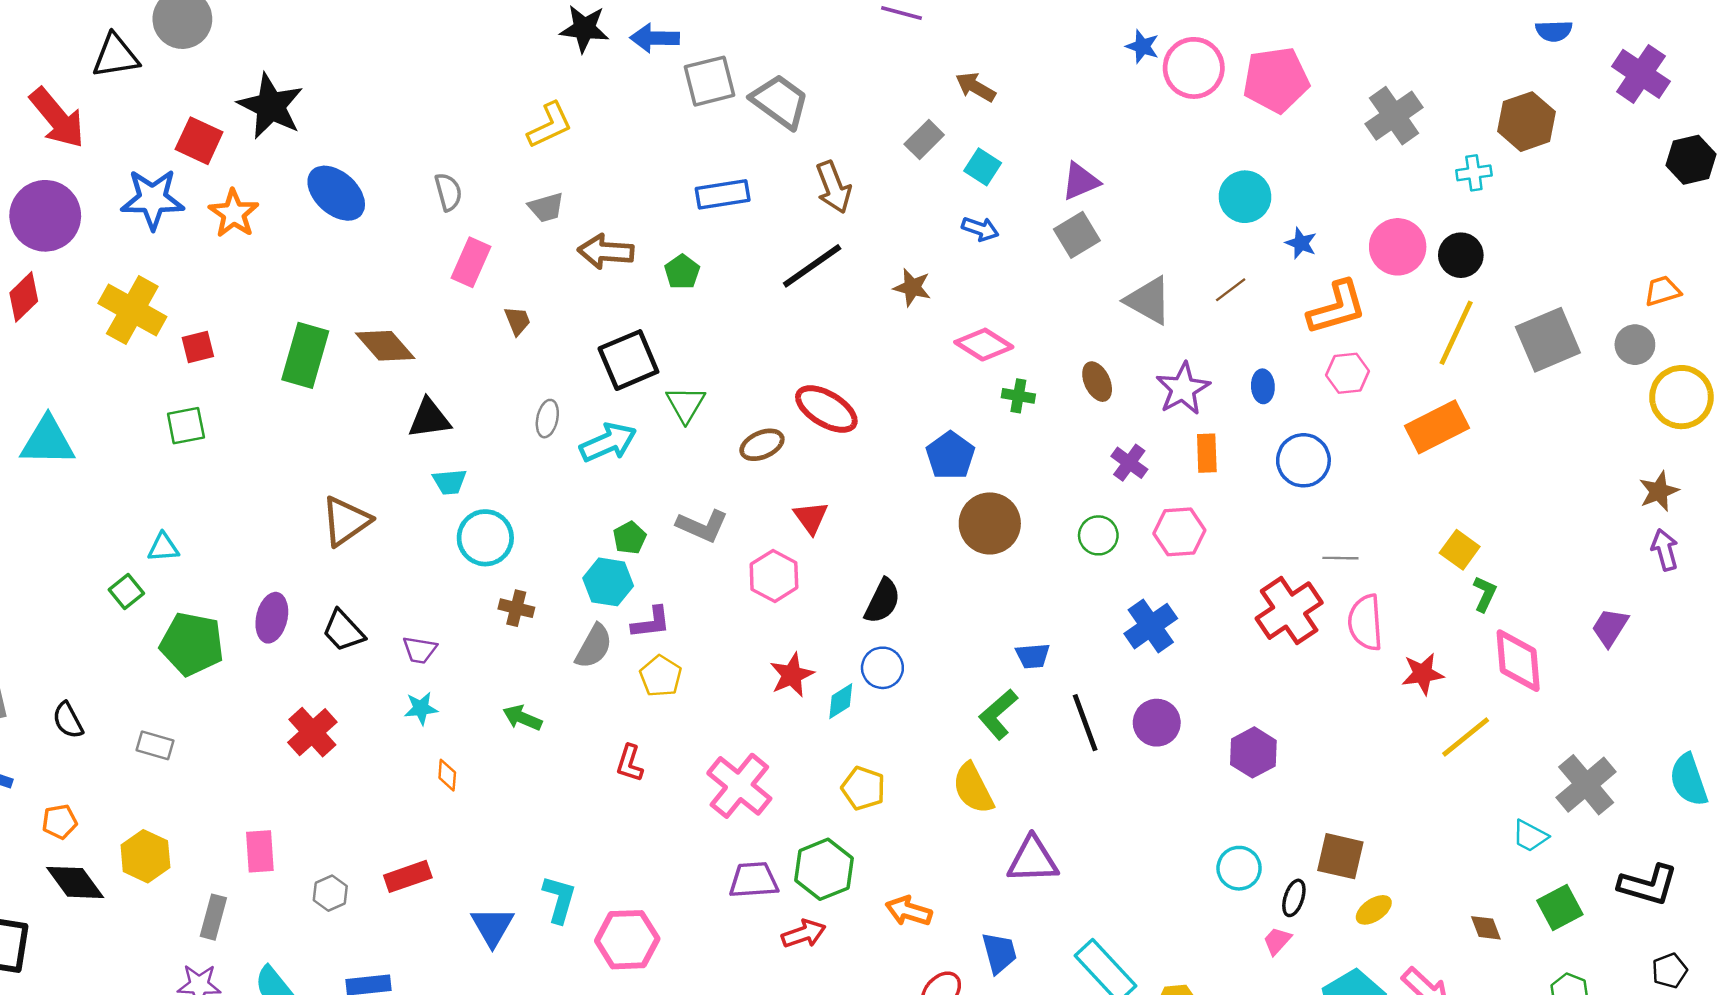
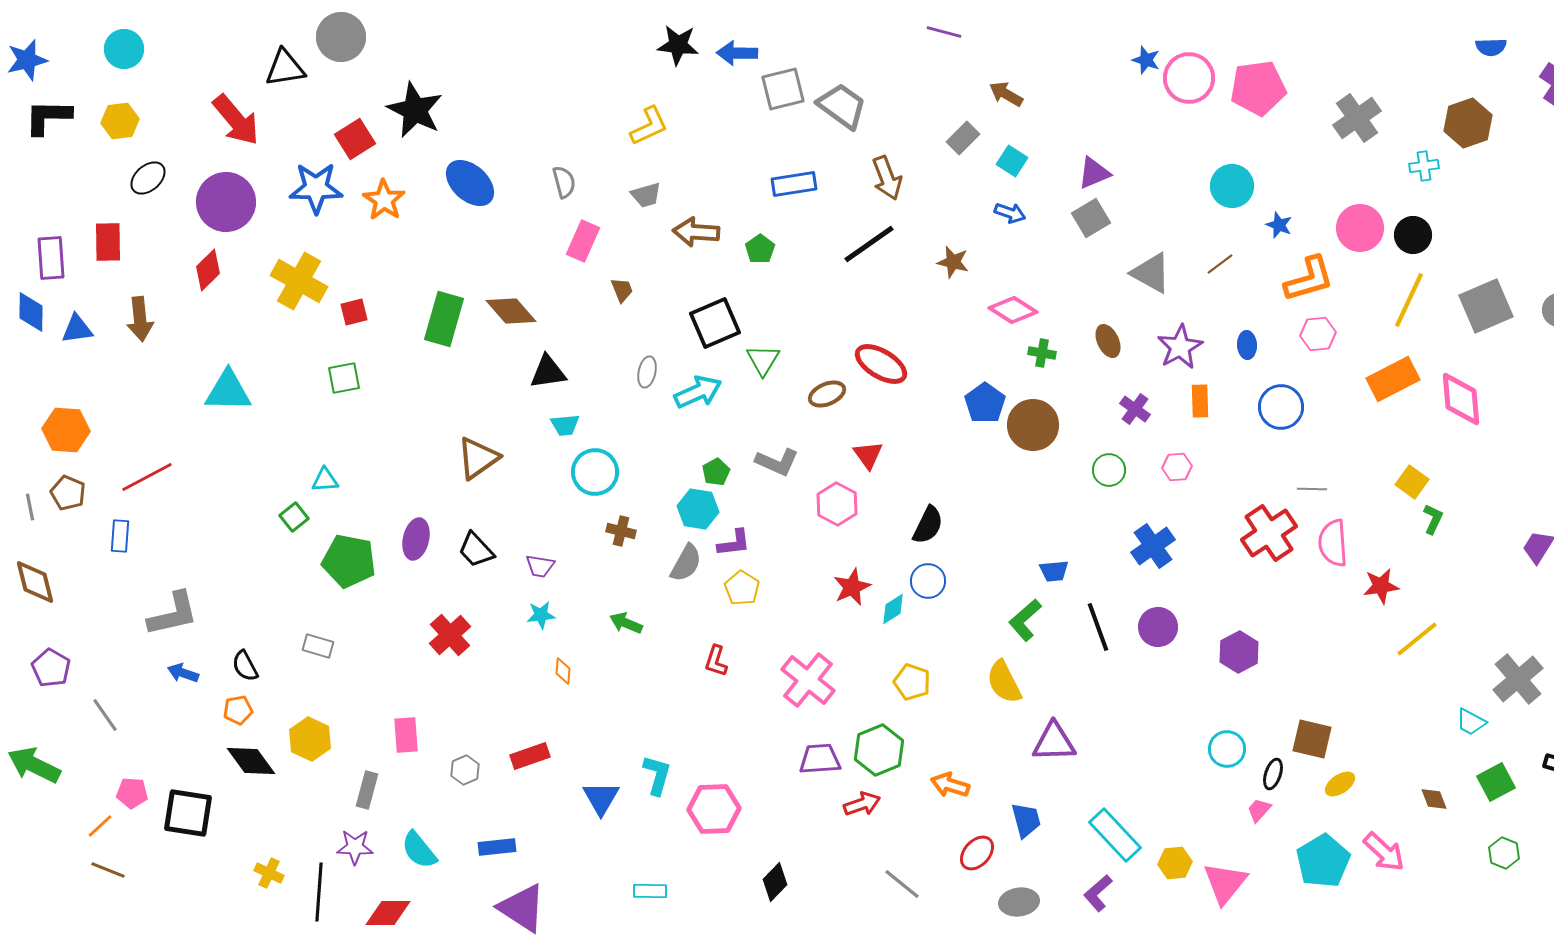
red square: (199, 141) -> (355, 139), turned 33
brown circle: (990, 523) -> (1033, 425), moved
pink hexagon: (1179, 532) -> (1177, 467), size x0.7
pink diamond: (1518, 661) -> (1461, 399), moved
black semicircle: (68, 720) -> (245, 666), moved

